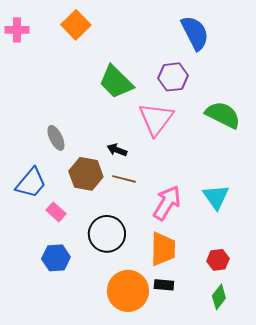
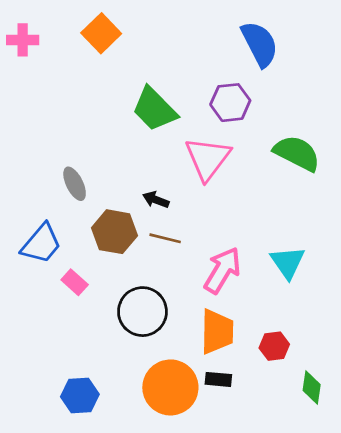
blue hexagon: (56, 258) -> (80, 395), moved
red hexagon: (218, 260) -> (274, 346), moved
green diamond: (219, 297) -> (312, 387), moved, turned -30

